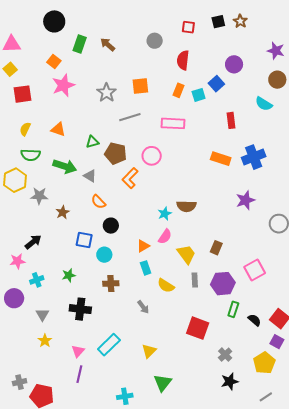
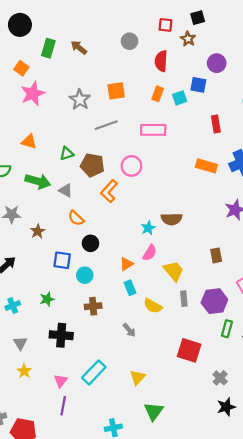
brown star: (240, 21) -> (188, 39), moved
blue square: (216, 84) -> (198, 85), turned -35
brown rectangle: (216, 248) -> (216, 255), moved, turned -32

